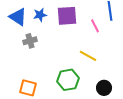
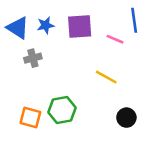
pink line: (95, 26) -> (115, 39), turned -40
green hexagon: (68, 80) -> (62, 110), moved

